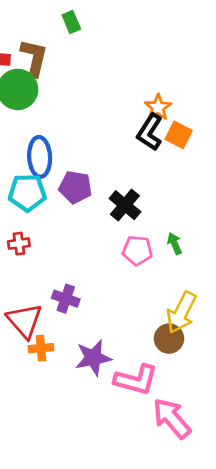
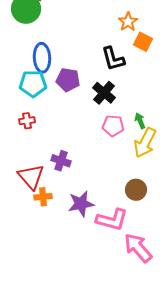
black L-shape: (150, 132) -> (113, 59), moved, turned -48
yellow arrow: (181, 312) -> (145, 143), moved

